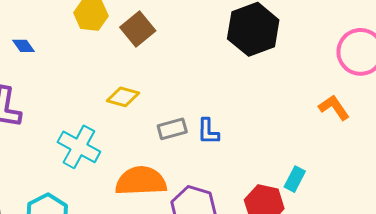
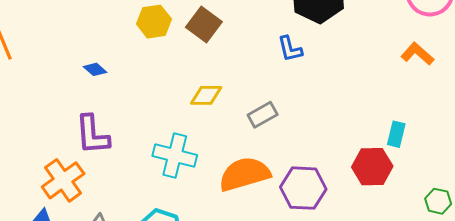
blue L-shape: (208, 131) -> (290, 49), moved

